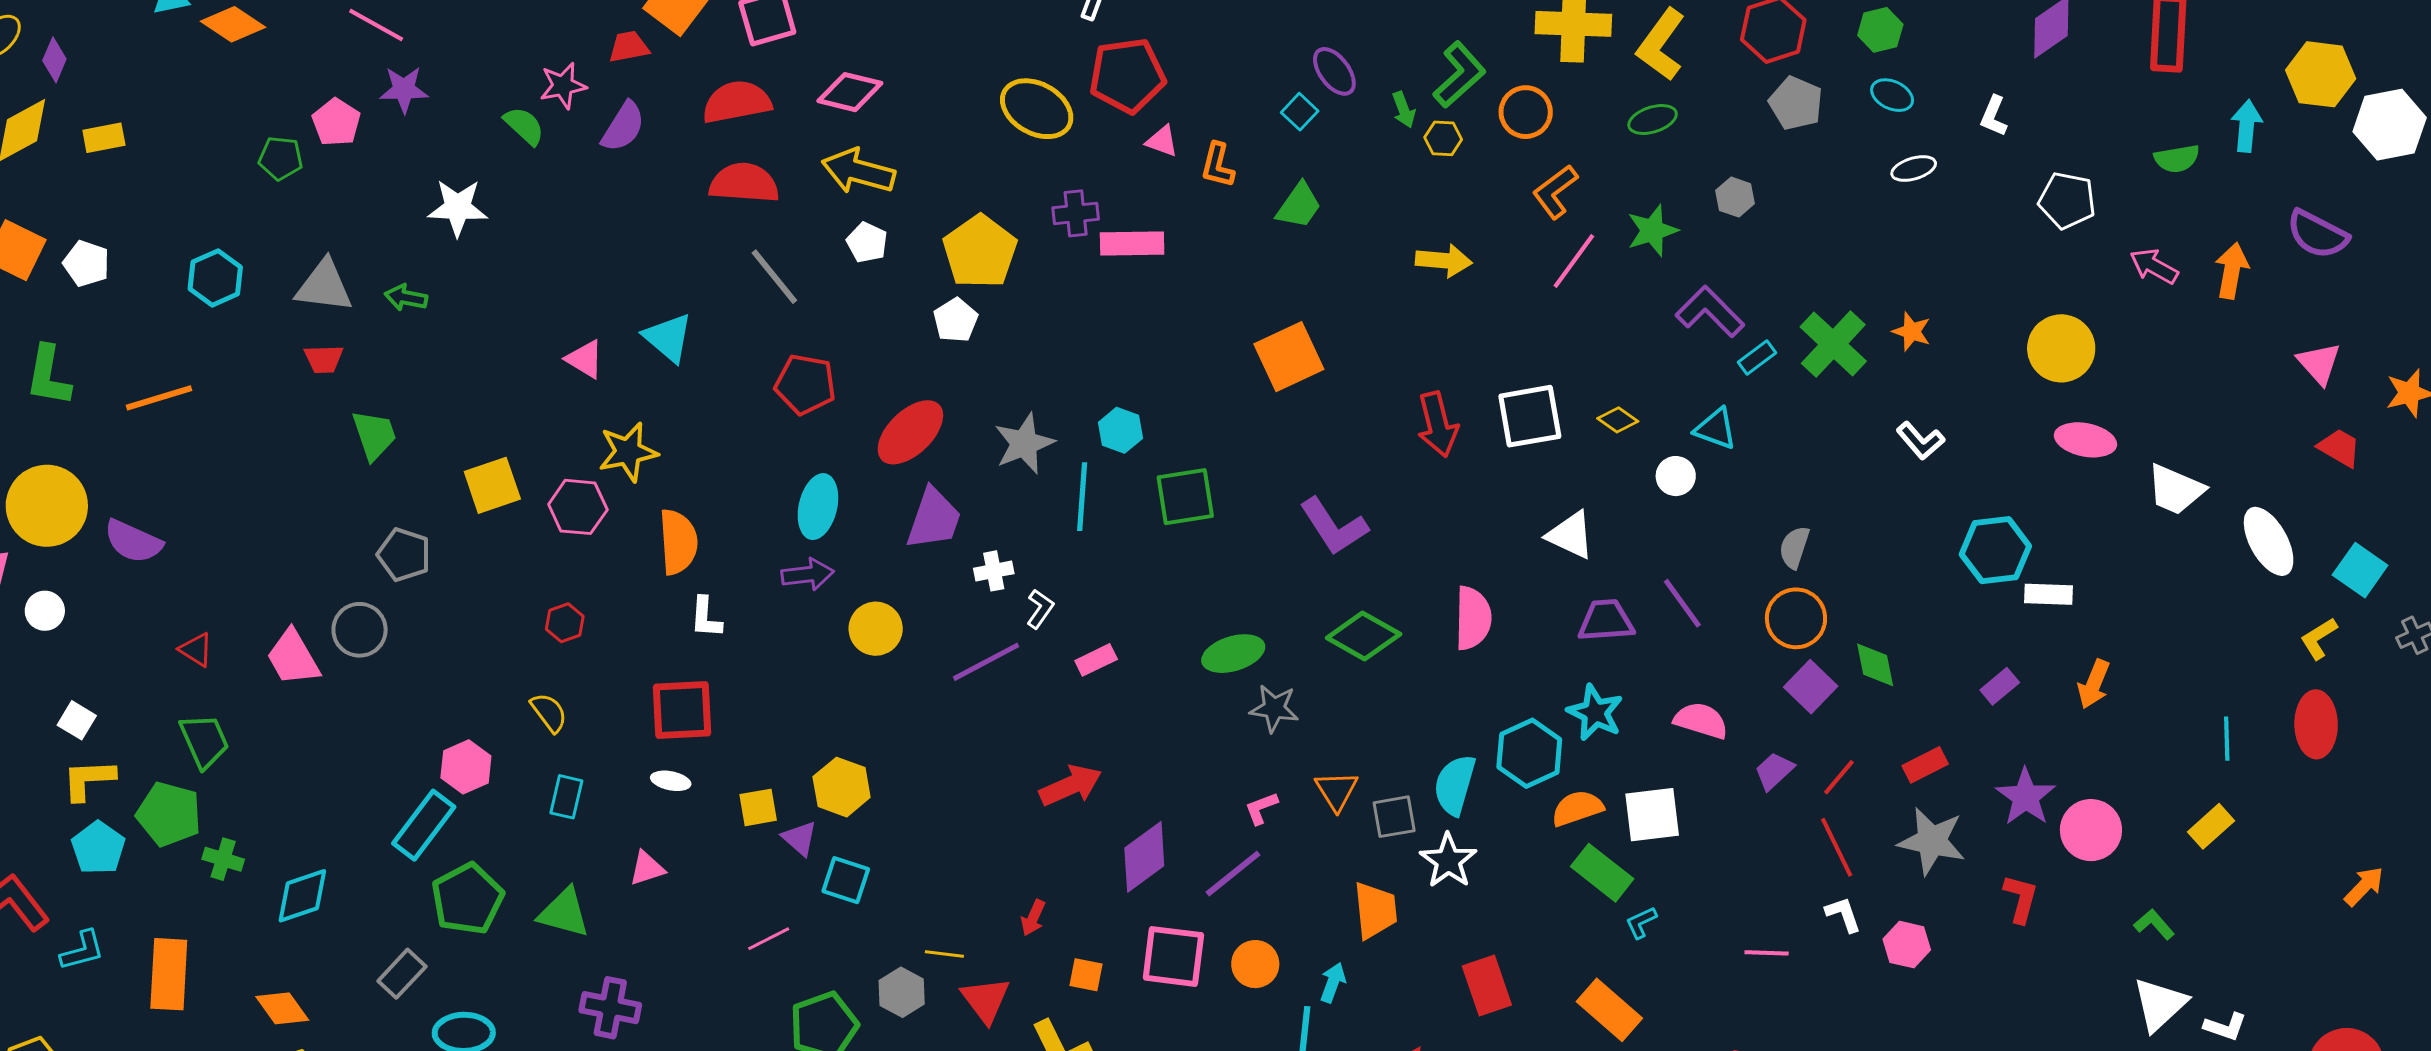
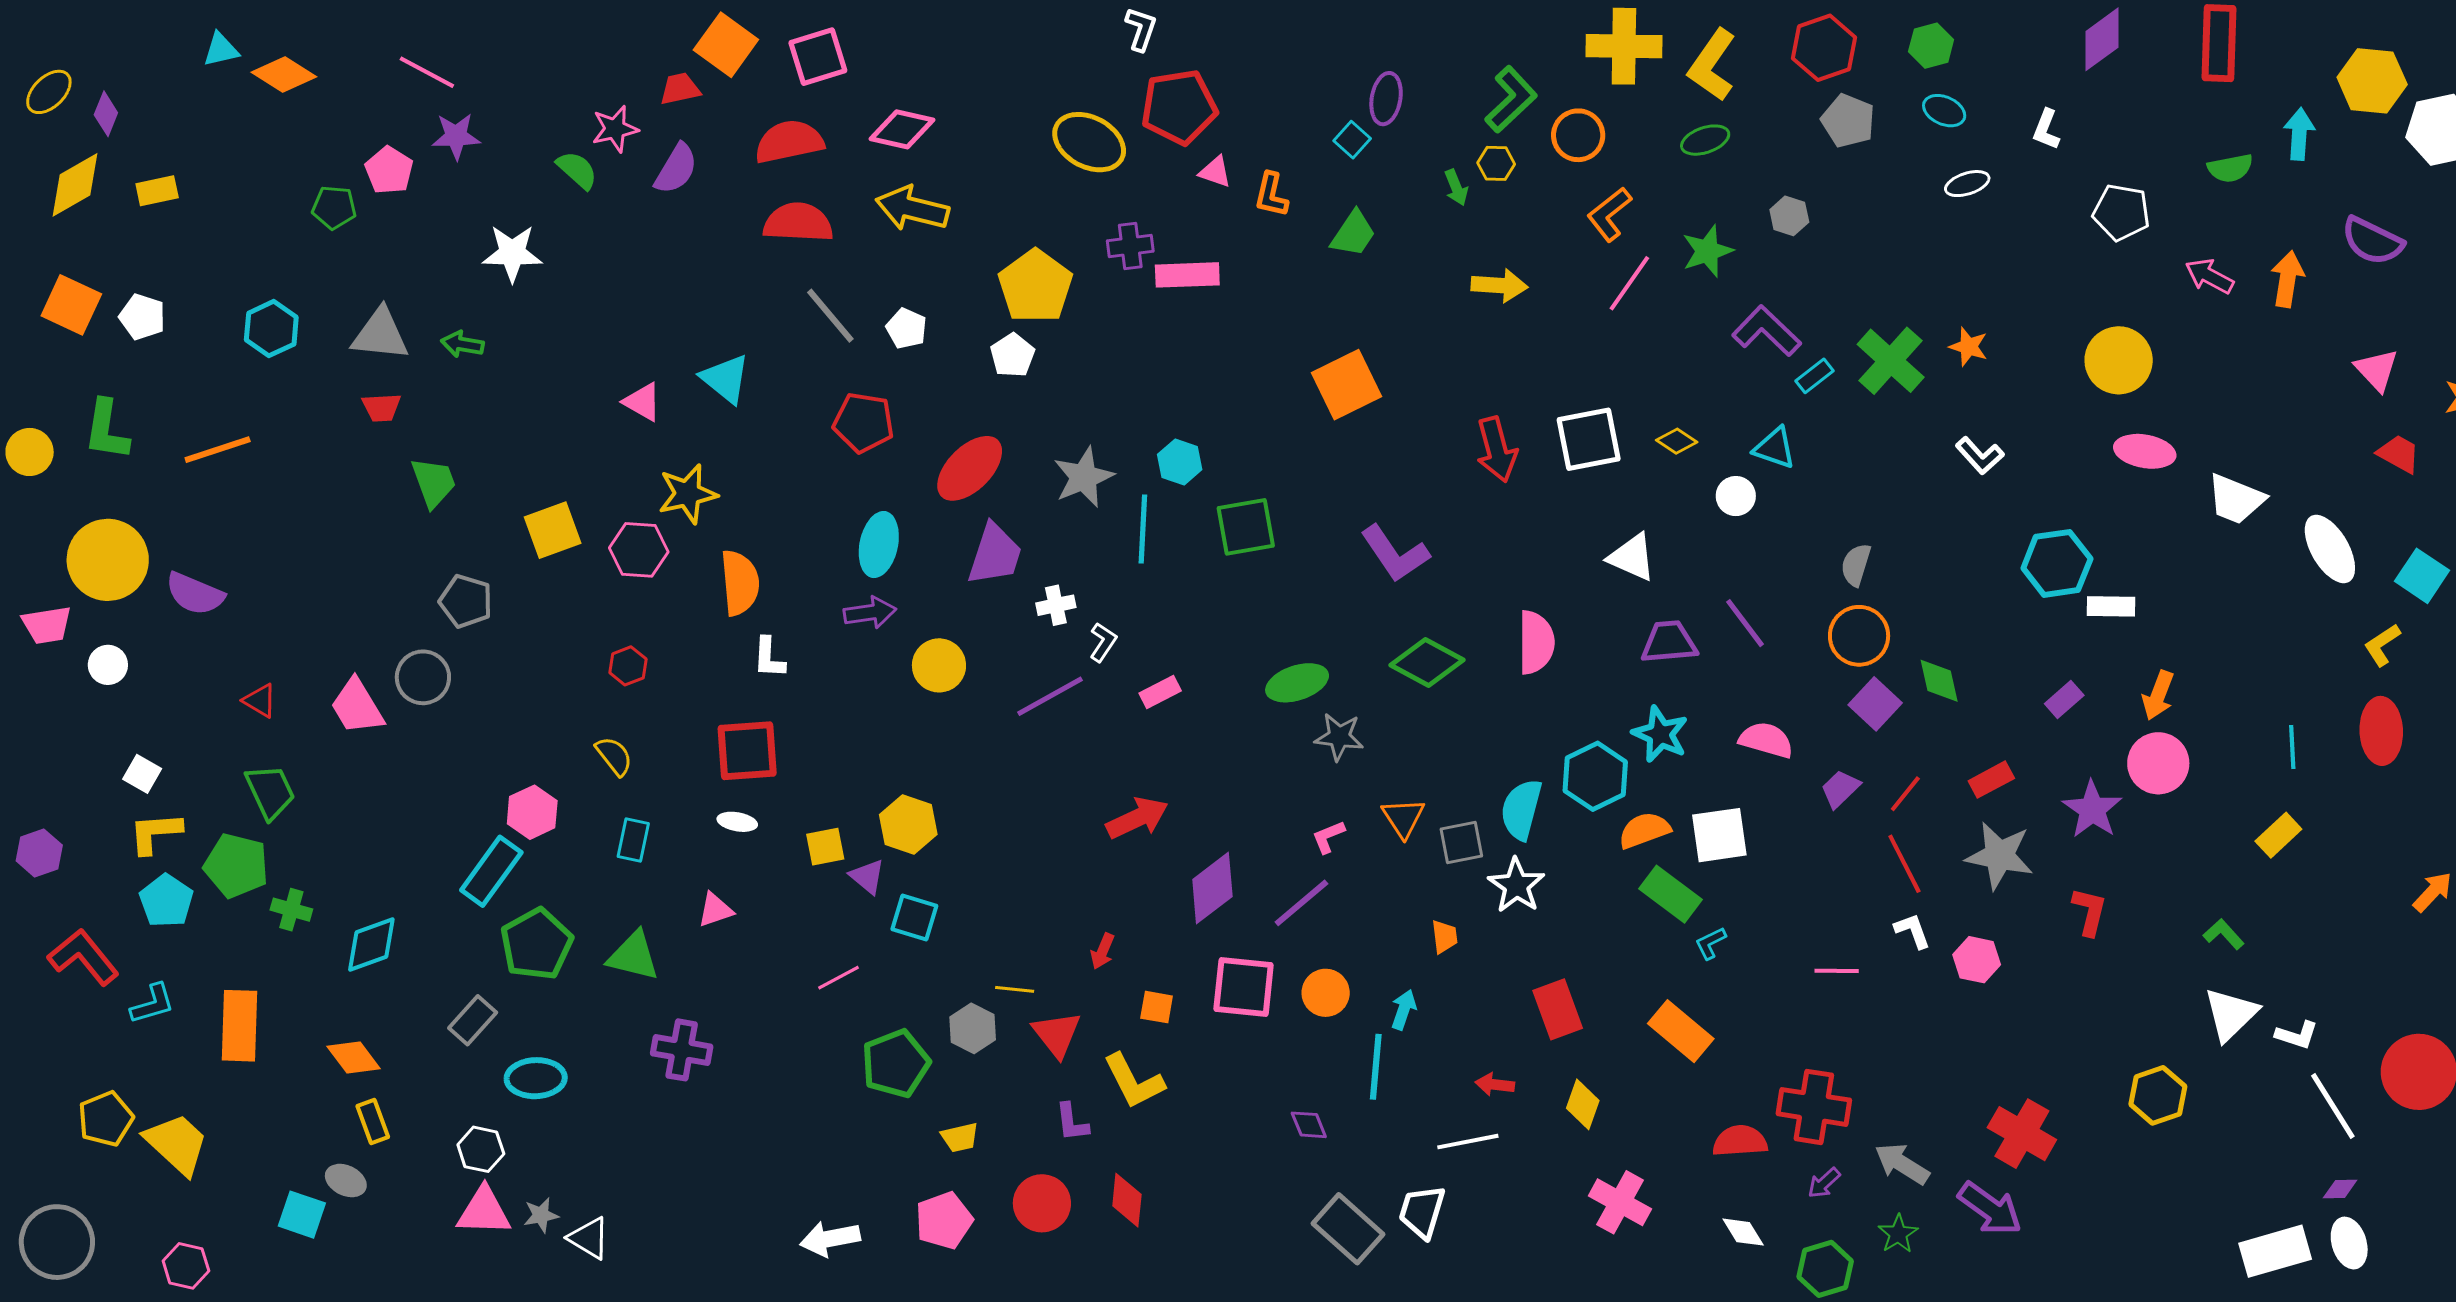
purple ellipse: (1334, 71) -> (1386, 99), turned 48
green arrow: (1404, 110) -> (1456, 187), moved
white pentagon: (867, 242) -> (906, 328), moved
pink circle: (2091, 830) -> (2158, 763), moved
orange trapezoid: (1375, 910) -> (1445, 937), size x0.6

